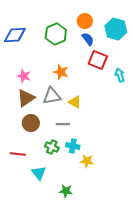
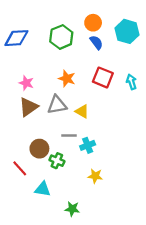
red square: (98, 60) -> (103, 77), moved
brown circle: (31, 123) -> (39, 149), moved
cyan cross: (73, 146) -> (88, 145), moved, turned -32
red line: (18, 154) -> (20, 168), turned 42
cyan triangle: (39, 173) -> (43, 189), turned -42

